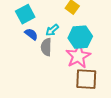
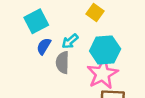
blue semicircle: (31, 34) -> (44, 46), turned -96

